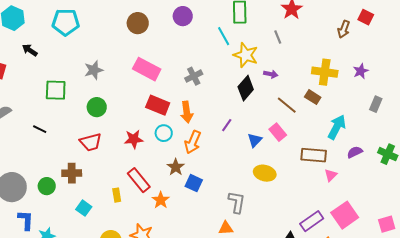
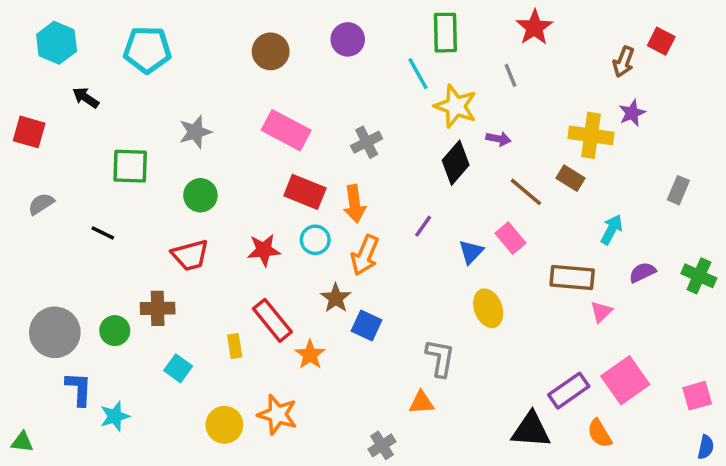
purple star: (361, 71) -> (632, 113), moved
cyan arrow: (337, 127) -> (612, 230), size x0.7
yellow ellipse: (265, 173) -> (488, 308), turned 55

